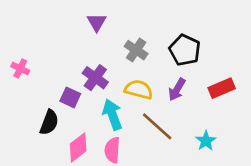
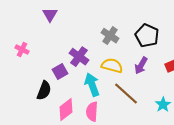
purple triangle: (97, 22) -> (50, 15), moved
purple square: (70, 97) -> (60, 72), turned 35

